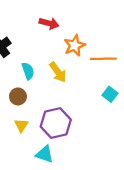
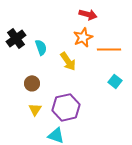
red arrow: (49, 23) -> (88, 14), moved
cyan semicircle: (28, 71) -> (41, 47), moved

